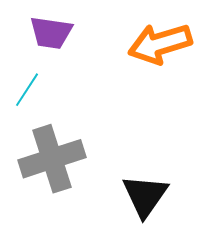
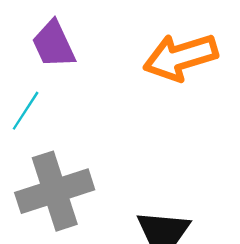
purple trapezoid: (51, 33) -> (54, 44), turned 57

